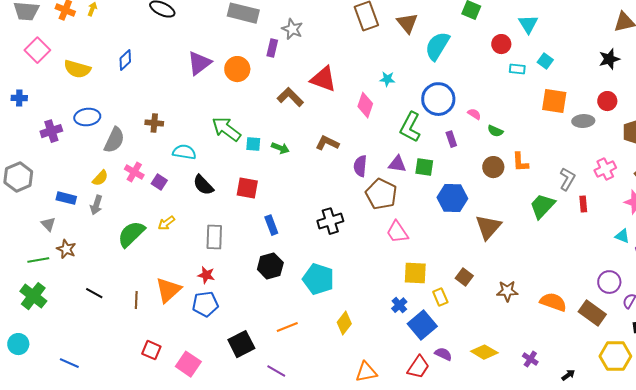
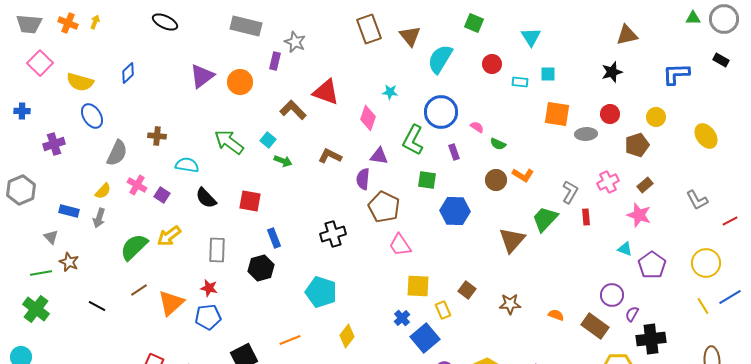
red circle: (501, 44) -> (492, 64), moved
cyan square: (545, 61) -> (548, 74), turned -35
blue ellipse: (87, 117) -> (92, 116), moved, turned 65
cyan square: (253, 144) -> (268, 140), moved, turned 35
orange L-shape: (520, 162) -> (523, 175), turned -55
purple triangle: (397, 164) -> (379, 156), moved
yellow arrow: (166, 223) -> (169, 236), size x1.4
brown triangle: (488, 227) -> (512, 240), moved
black hexagon: (270, 266) -> (261, 268), moved
brown line: (136, 300) -> (139, 290), moved, turned 54
orange semicircle: (553, 302) -> (556, 315), size x0.6

